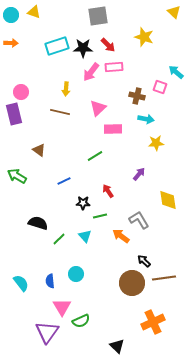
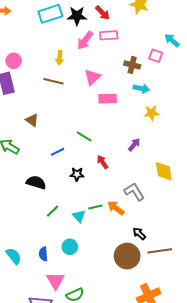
green line: (95, 156) -> (84, 136), moved, turned 63
green line: (100, 216) -> (95, 207), moved
black semicircle: (38, 223) -> (36, 182), moved
cyan triangle: (85, 236) -> (79, 216), moved

